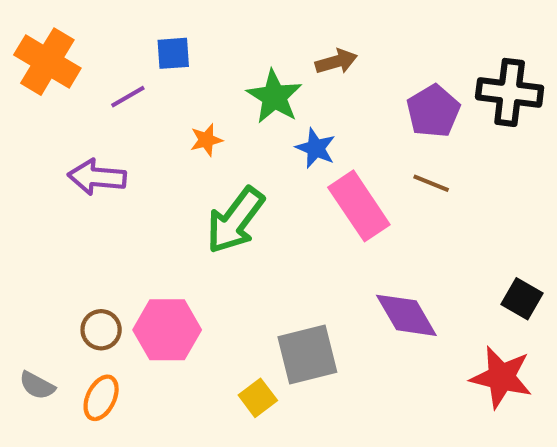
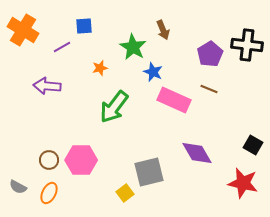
brown arrow: (336, 62) -> (163, 30), turned 84
pink rectangle: (359, 206) -> (174, 100), turned -32

